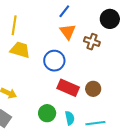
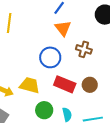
brown cross: (92, 42) -> (84, 49), moved
yellow trapezoid: (20, 50) -> (30, 85), moved

